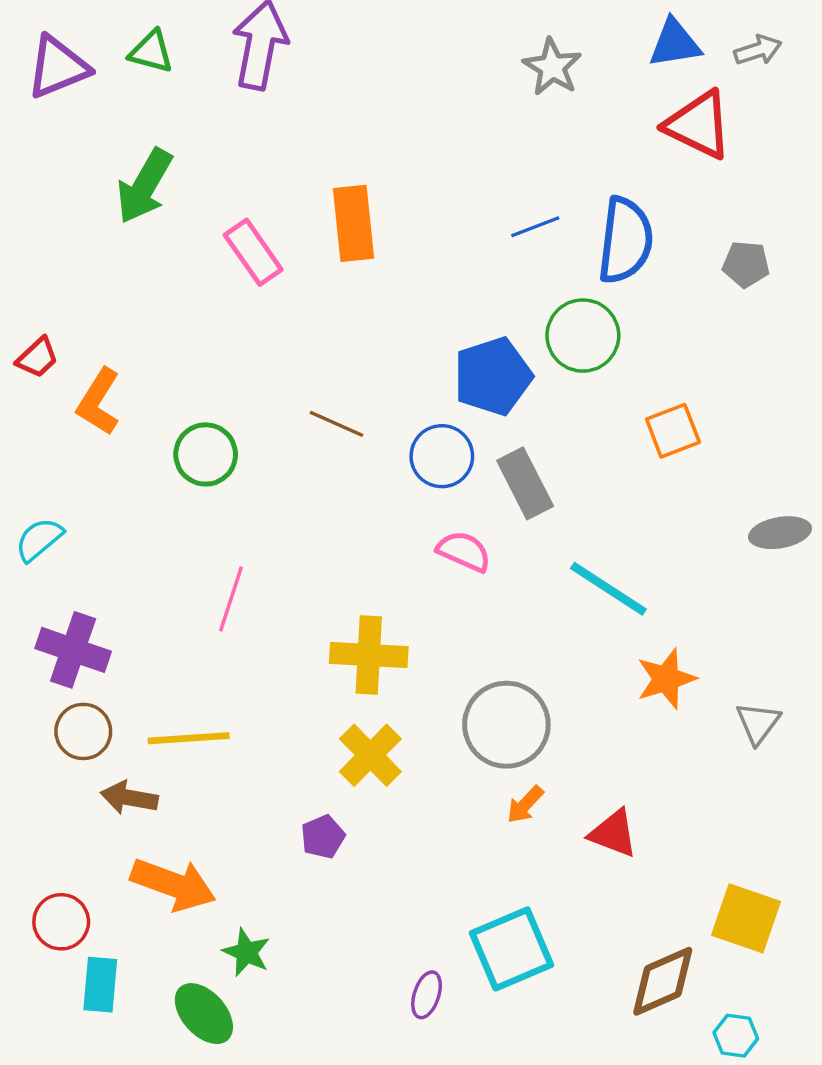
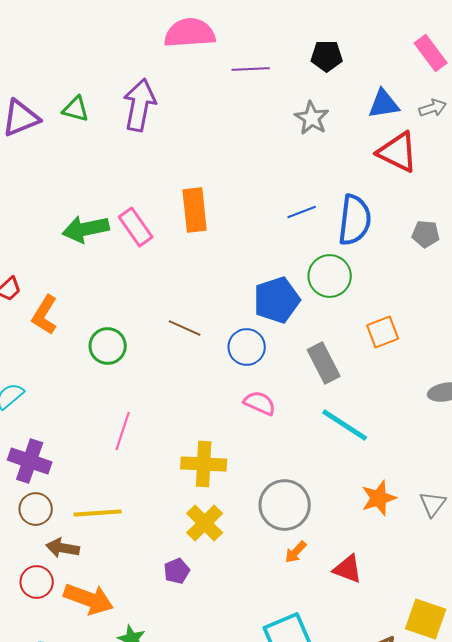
green arrow: (144, 186) -> (86, 229), moved, turned 48
gray rectangle: (525, 483) -> (324, 363), moved
orange star: (666, 679) -> (379, 498), moved
red circle: (61, 922) -> (37, 582), moved

